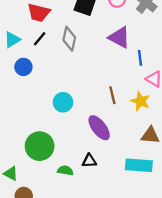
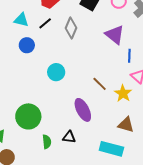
cyan triangle: (12, 40) -> (21, 20), turned 35
brown line: (112, 95) -> (100, 84), turned -42
cyan circle: (63, 102) -> (56, 72), moved
green semicircle: (65, 171) -> (47, 142), turned 64

